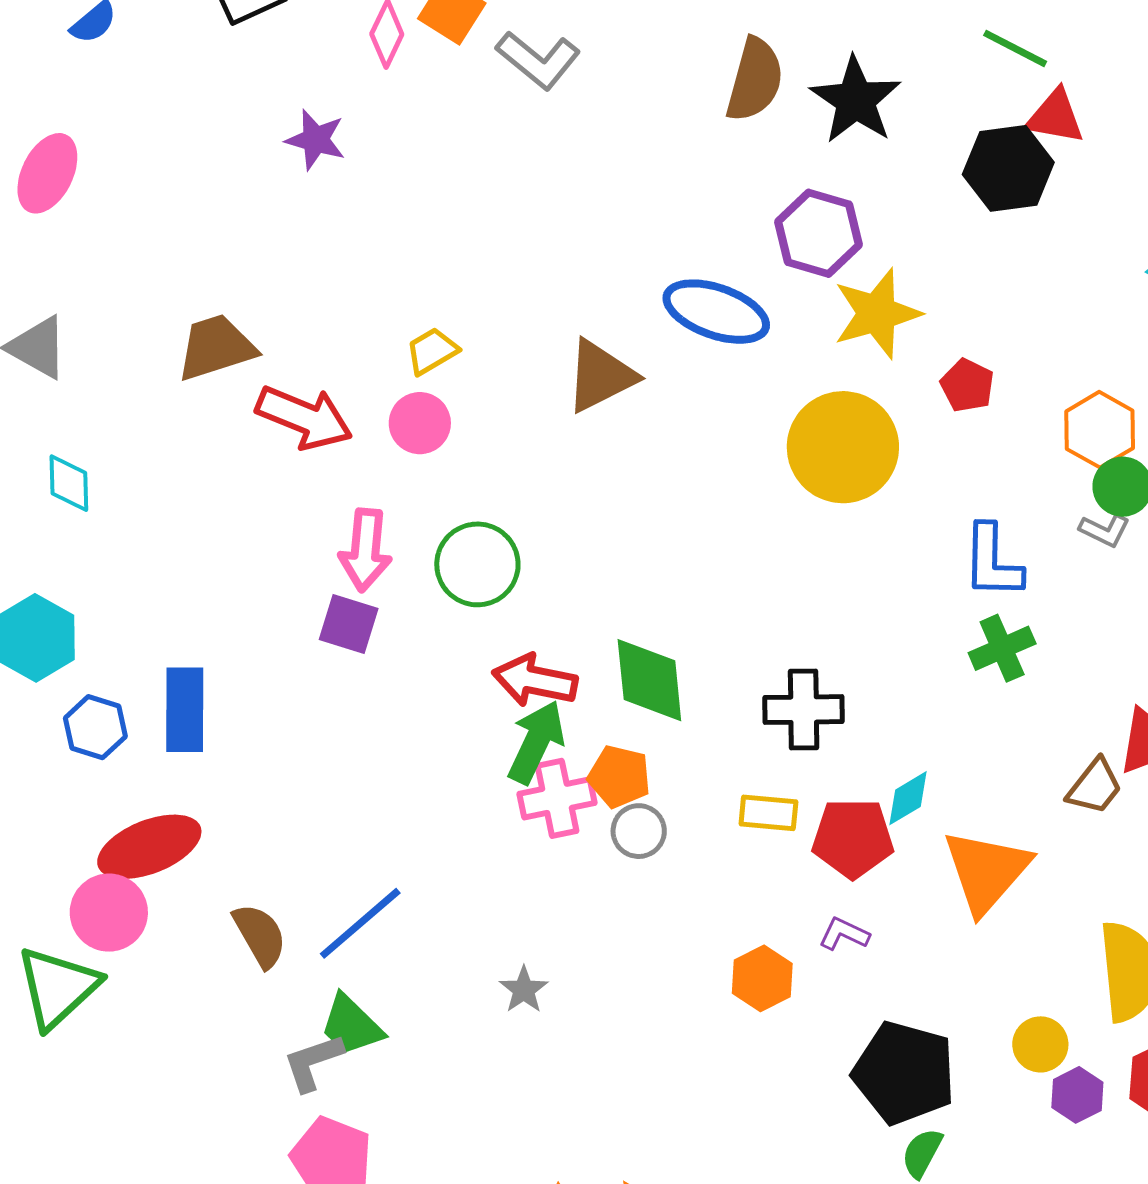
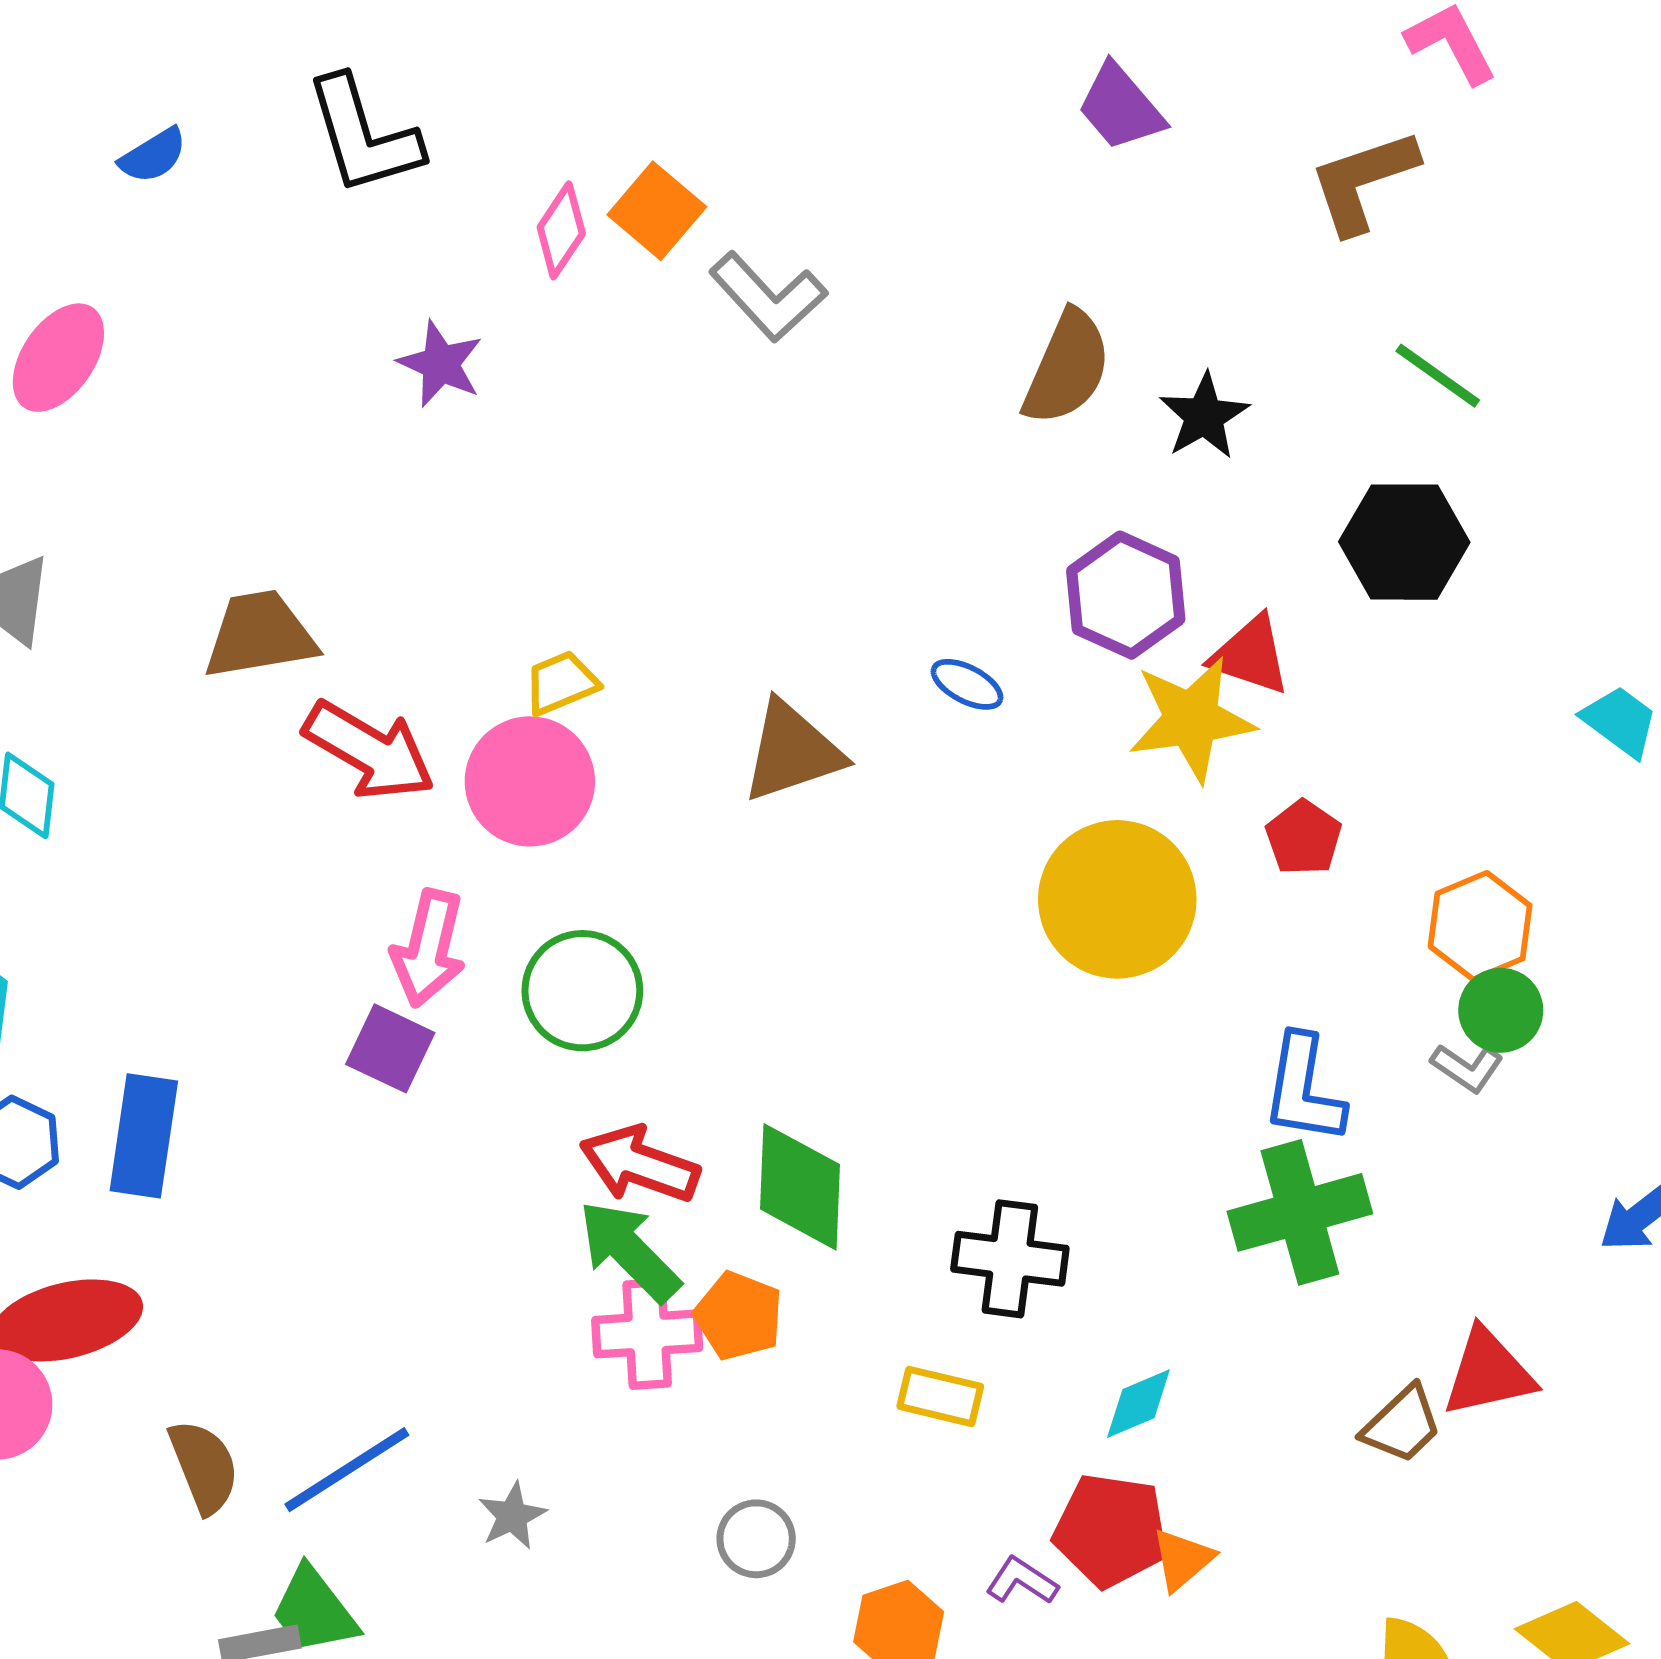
black star: (856, 100) -> (1204, 416), size x0.7
red triangle: (1055, 117) -> (1250, 655), moved
blue ellipse: (716, 312) -> (967, 684), size x0.5
pink circle: (420, 423) -> (530, 781), size x1.5
green cross: (1002, 648) -> (1300, 1212), size x1.5
green arrow: (536, 742) -> (629, 1251), turned -78
gray circle: (639, 831) -> (756, 1539), moved
red pentagon: (853, 838) -> (1111, 1530), moved
orange triangle: (986, 871) -> (1182, 1559), moved, size x0.5
gray star: (524, 990) -> (512, 1516), moved

